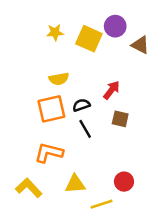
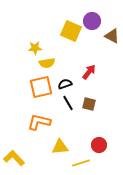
yellow star: (55, 32) -> (35, 48), moved
brown square: (120, 119) -> (89, 104), moved
yellow L-shape: (29, 188) -> (14, 158), moved

